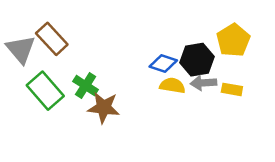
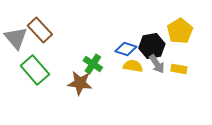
gray arrow: (203, 83) -> (157, 64), turned -120
green cross: (86, 86) -> (93, 64), moved

